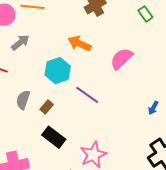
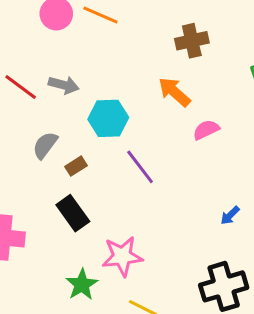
gray arrow: (20, 42) -> (64, 85), moved, turned 36
orange arrow: (79, 43) -> (174, 92), moved
pink semicircle: (122, 59) -> (206, 130), size x0.7

